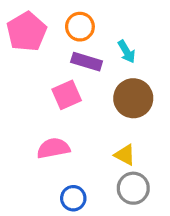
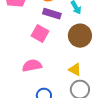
pink square: (67, 95) -> (40, 34), turned -36

